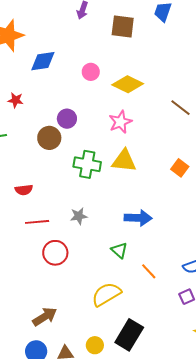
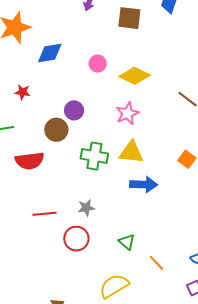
red semicircle: (24, 190) -> (30, 161), moved, size x1.6
blue arrow: (138, 218) -> (144, 184), moved
red circle: (55, 253) -> (76, 239), moved

